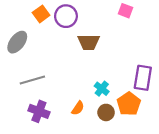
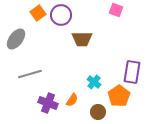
purple cross: (39, 111) -> (48, 103), moved
brown circle: (106, 112) -> (98, 112), moved

